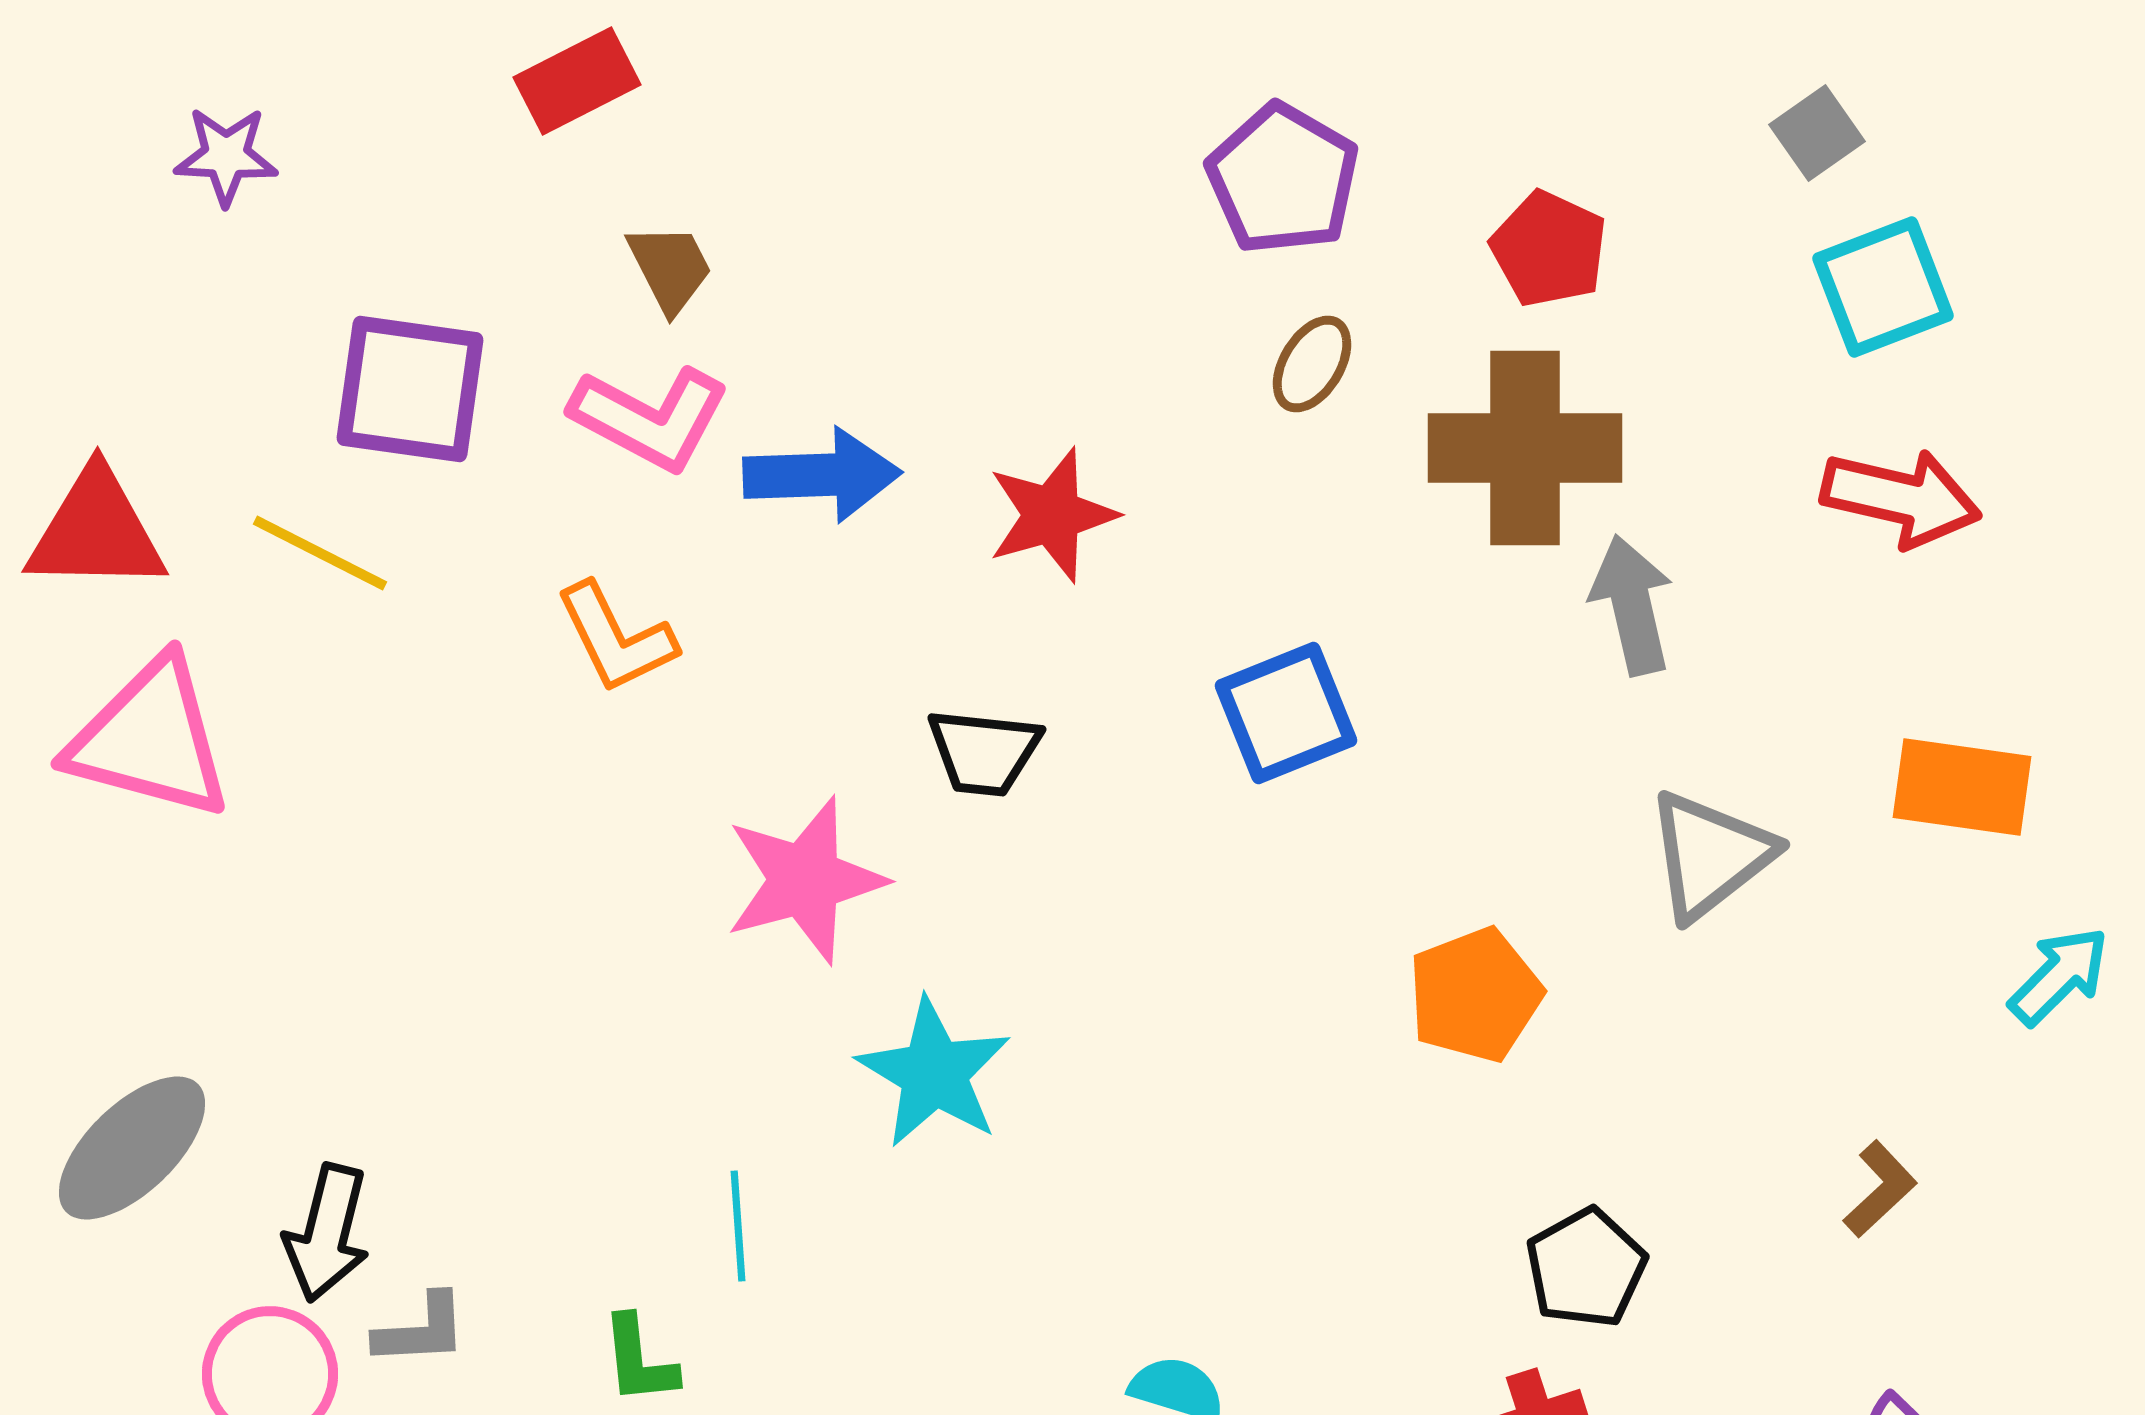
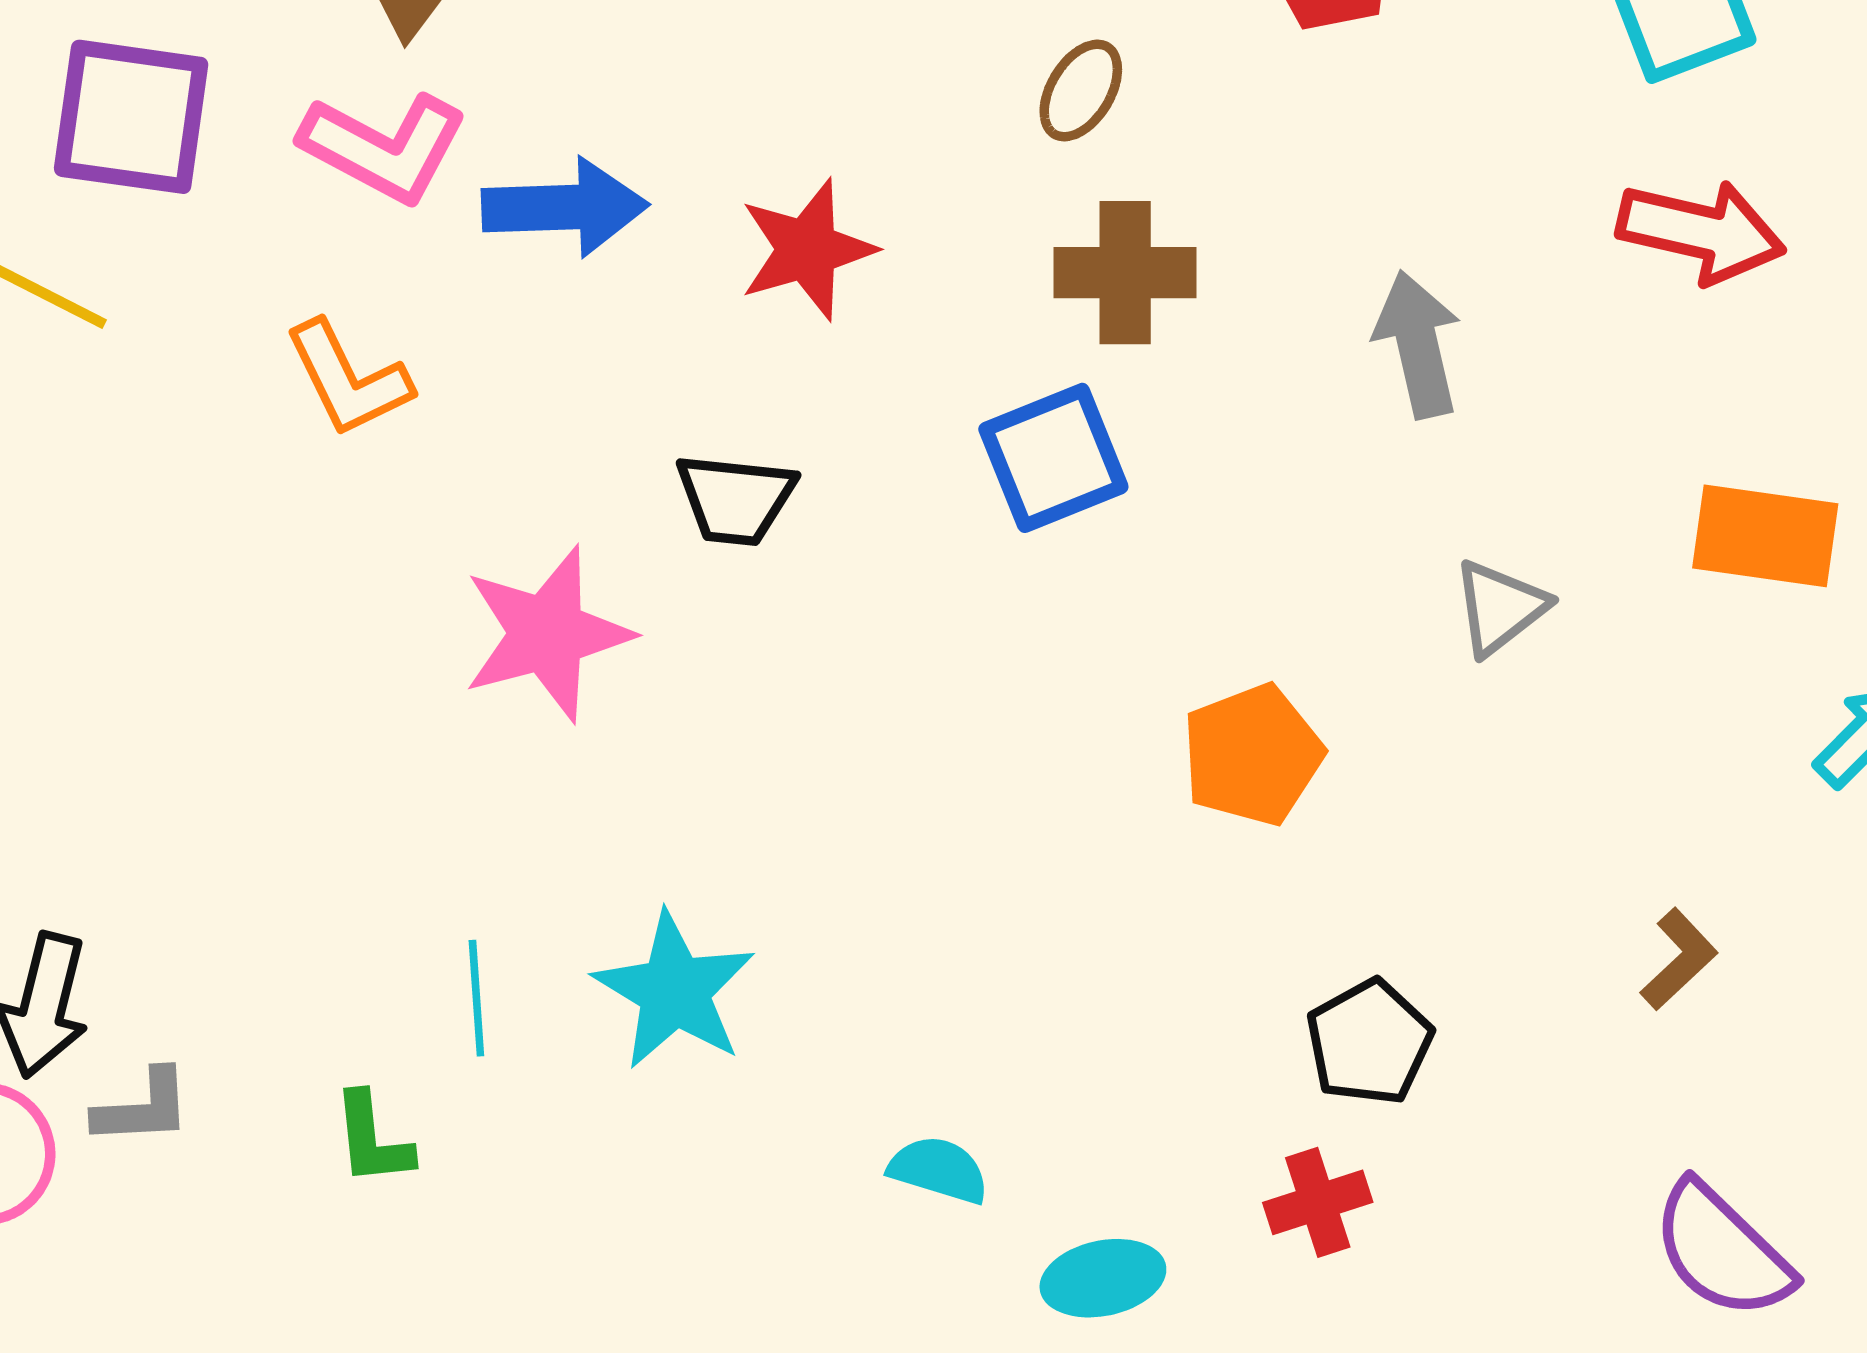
brown cross: (1525, 448) -> (1125, 273), moved, size x0.7
gray triangle: (1710, 855) -> (1500, 607), size x0.7
cyan star: (934, 1073) -> (674, 991), moved

